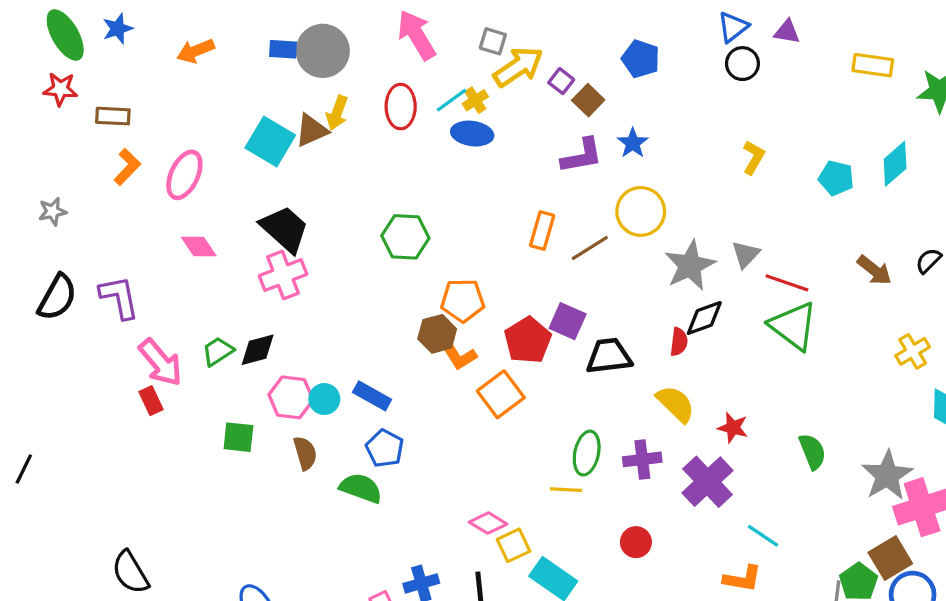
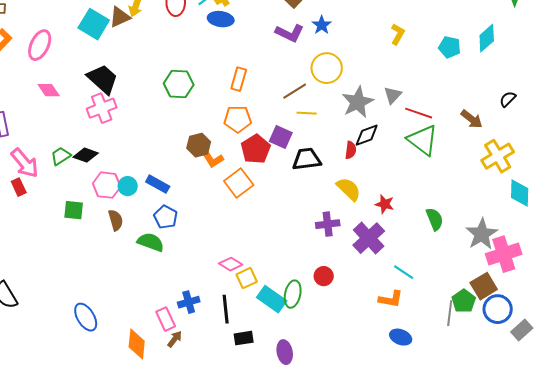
purple L-shape: (582, 156) -> (290, 33), turned 36
orange rectangle: (542, 231) -> (239, 79), moved
brown arrow: (874, 270) -> (472, 119), moved
orange pentagon: (463, 300) -> (238, 119), moved
black diamond: (258, 350) -> (86, 155), turned 35
yellow cross: (913, 351) -> (498, 156), size x1.5
green ellipse: (587, 453) -> (293, 294), moved
yellow line: (566, 490) -> (307, 113), moved

